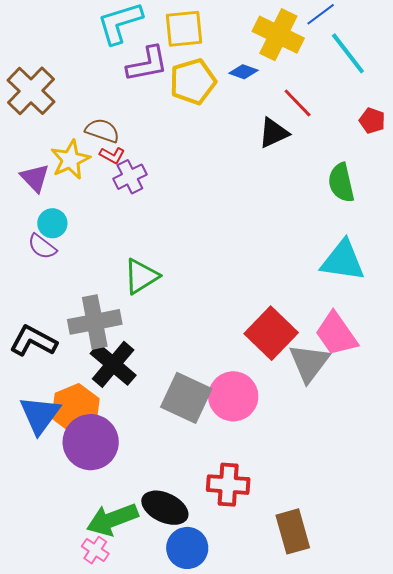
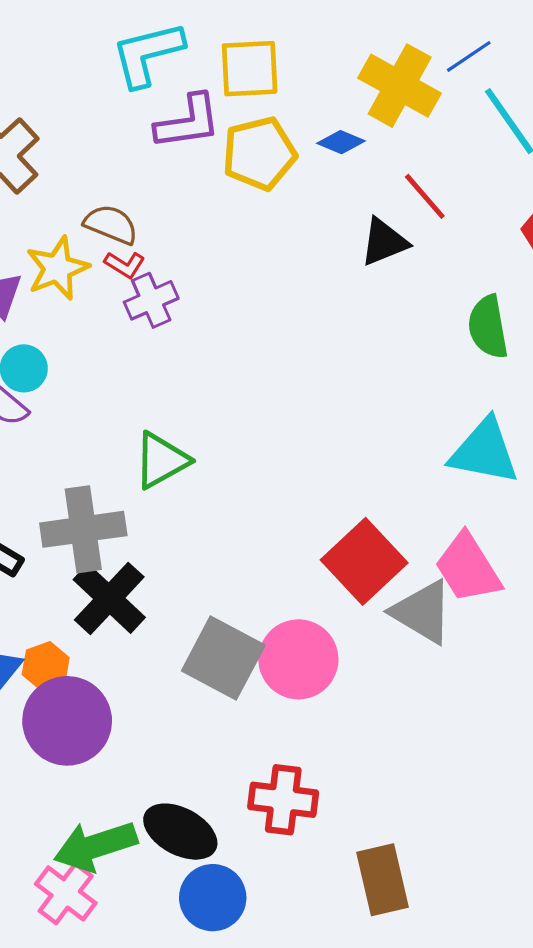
gray triangle: (309, 363) -> (422, 612), turned -39
orange hexagon: (76, 409) -> (46, 666), size x0.6
pink cross: (95, 550) -> (66, 893), size x1.4

